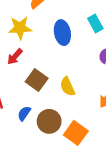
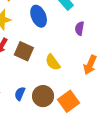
brown square: (37, 80) -> (24, 51), moved
orange square: (76, 133) -> (68, 101), turned 30

